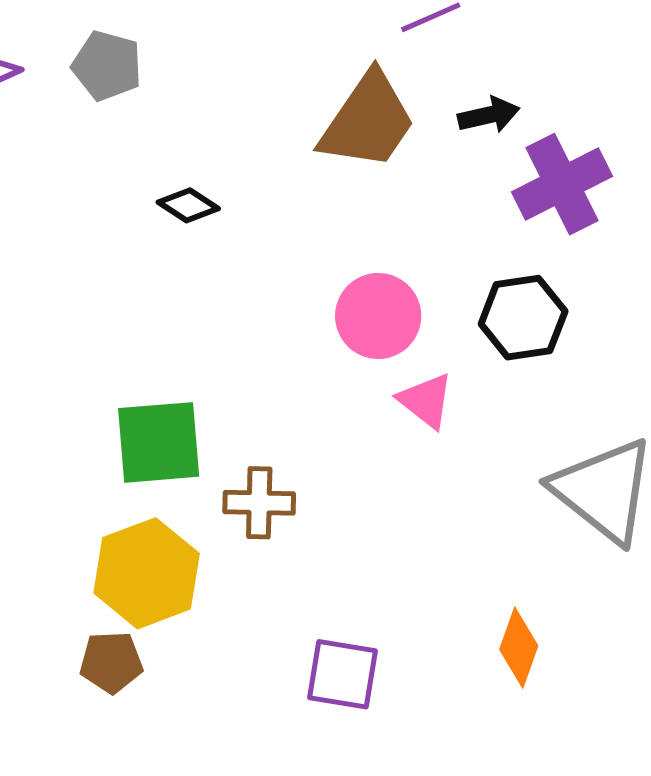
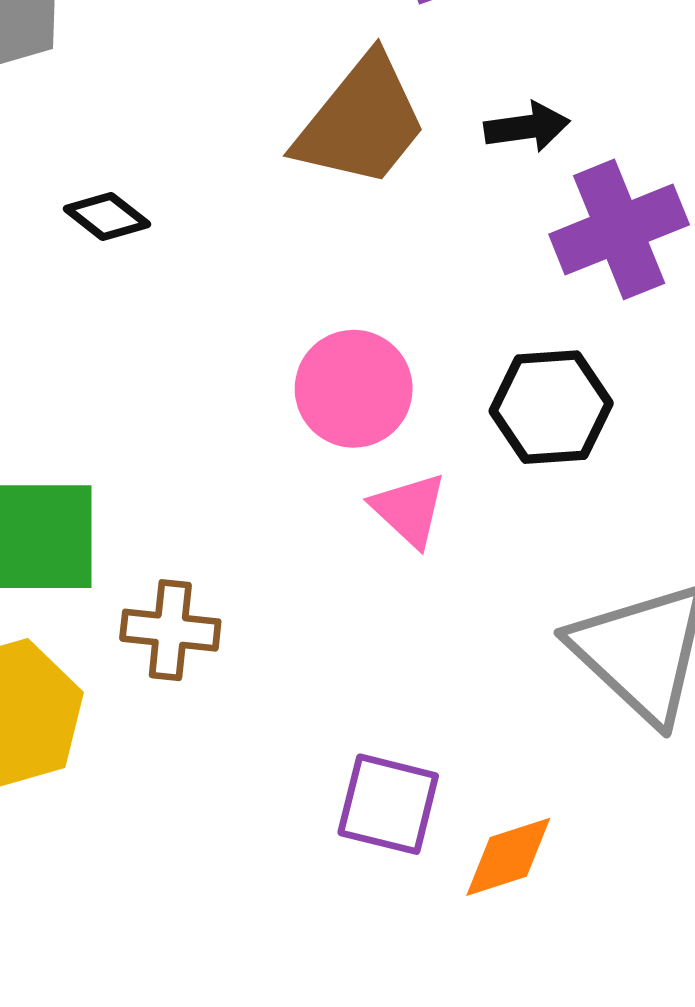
orange diamond: (519, 648) -> (508, 857), turned 48
purple square: (343, 674) -> (388, 804), moved

